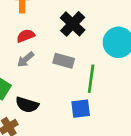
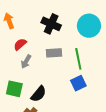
black semicircle: (27, 105) -> (39, 94), turned -48

